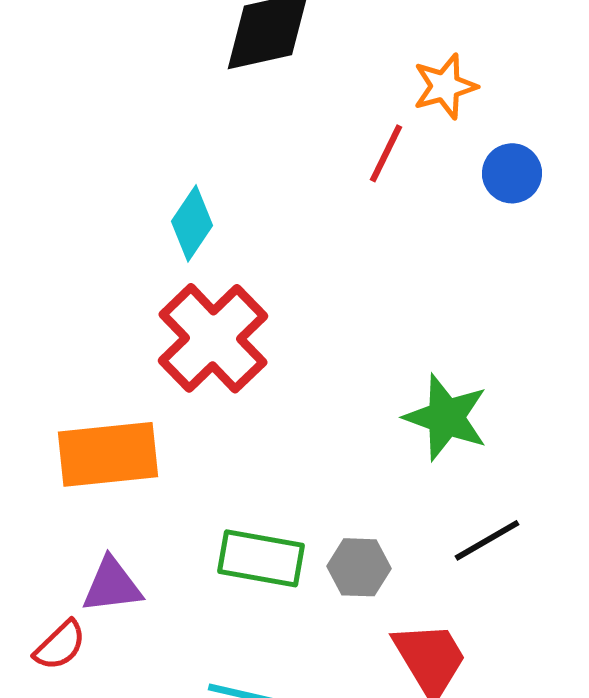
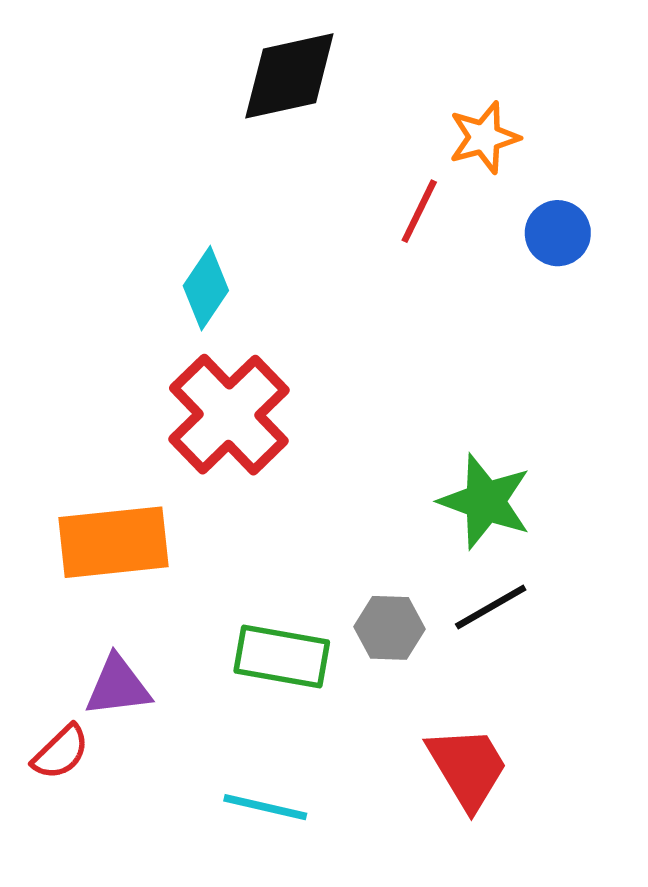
black line: (487, 540) -> (491, 607), moved
gray hexagon: (359, 567) -> (390, 628), moved

